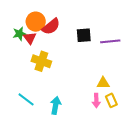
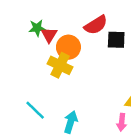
orange circle: (36, 22) -> (68, 47), moved
red semicircle: (51, 26) -> (96, 25), moved

